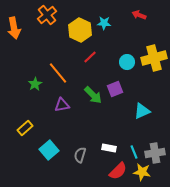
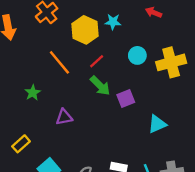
cyan circle: (127, 62) -> (137, 55), moved
orange line: (58, 73) -> (59, 62), moved
green arrow: (93, 95) -> (100, 86), moved

